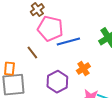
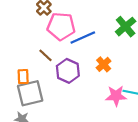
purple hexagon: (57, 82) -> (68, 71), moved

